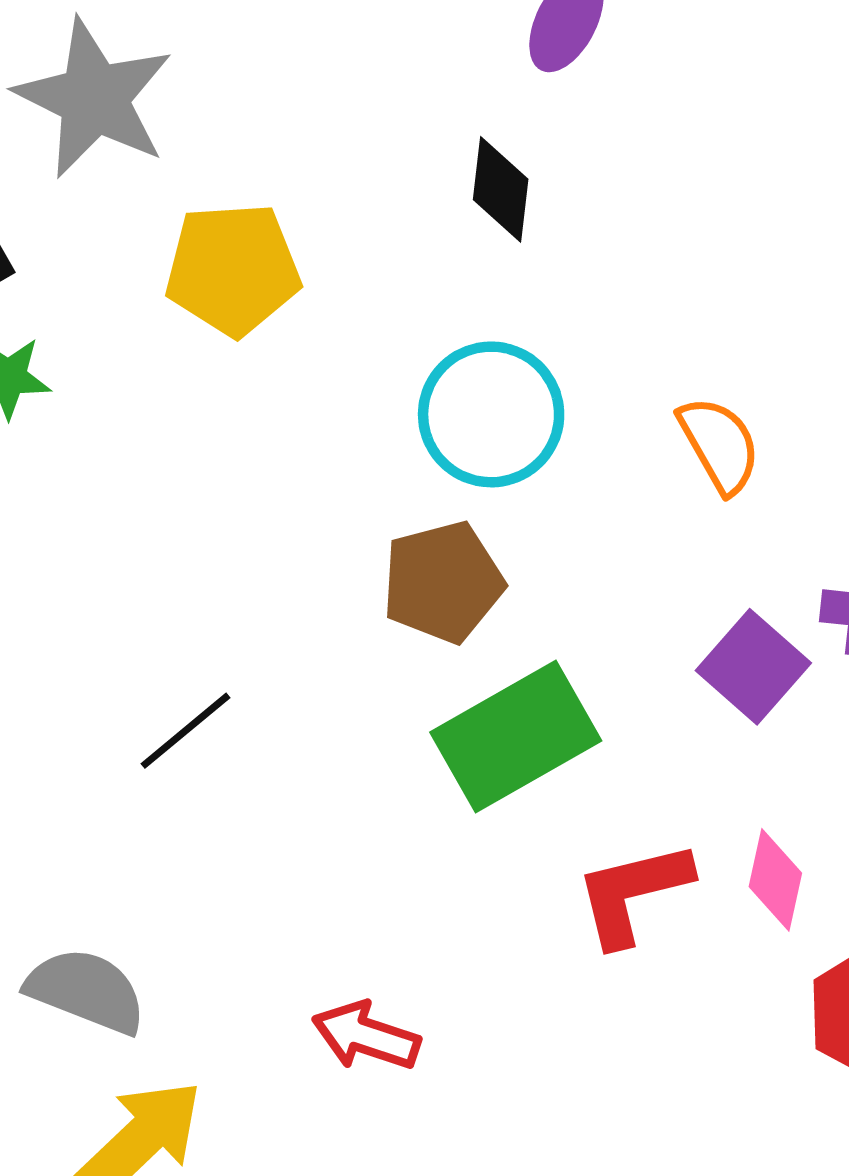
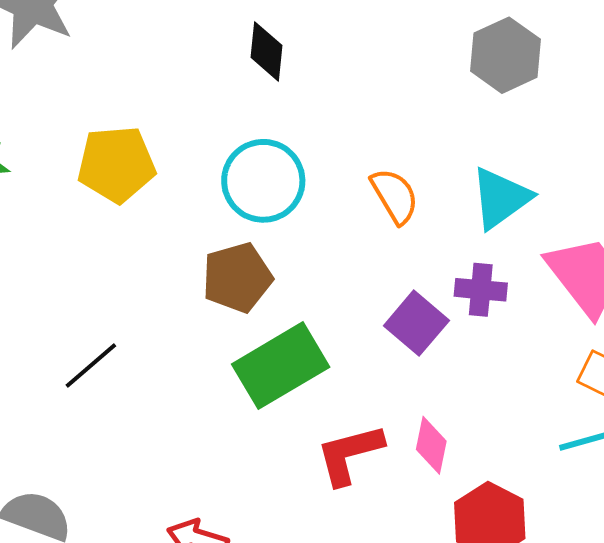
yellow pentagon: (233, 269) -> (116, 164), moved

